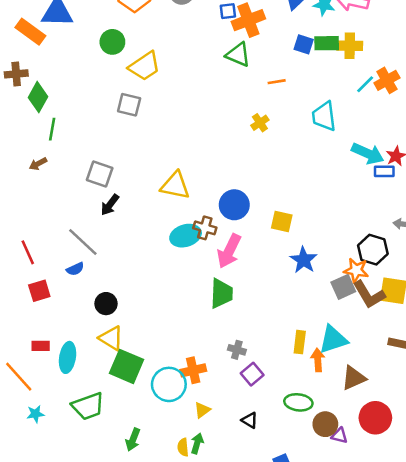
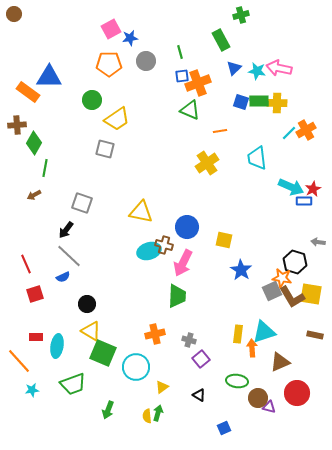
yellow cross: (260, 123) -> (207, 163), size x1.6
black arrow: (110, 205) -> (66, 230), moved
orange cross: (193, 370) -> (155, 334), moved

